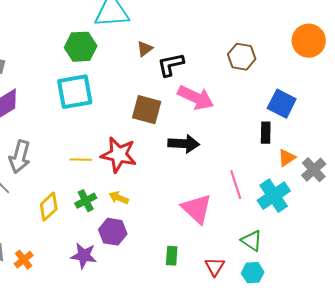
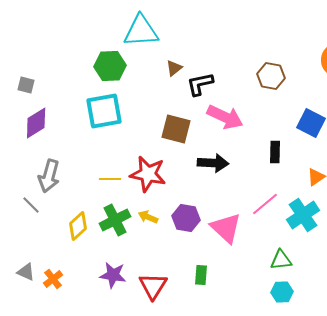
black rectangle: (266, 133) -> (275, 152), moved
pink line: (236, 185) -> (265, 204), turned 68
green cross: (86, 201) -> (115, 220), size x1.4
purple hexagon: (113, 232) -> (186, 218), moved
green triangle: (252, 241) -> (281, 260), turned -40
red triangle: (215, 267) -> (153, 286), moved, size x1.4

